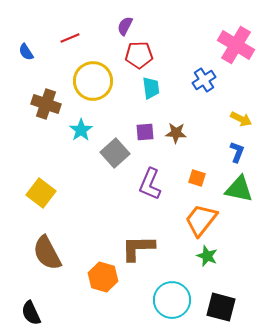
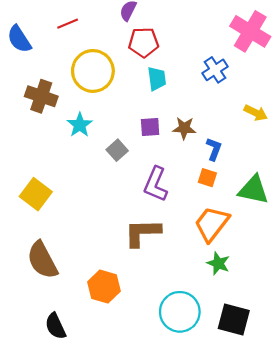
blue semicircle: (26, 52) -> (19, 39), size x1.5
blue L-shape: (237, 152) -> (214, 149), moved
gray square: (115, 153) -> (117, 150), size x0.7
brown L-shape: (138, 248) -> (142, 233), moved
black semicircle: (31, 313) -> (56, 326), moved

